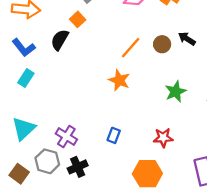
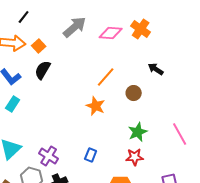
orange square: (78, 19) -> (39, 46), moved
brown circle: (162, 44) -> (134, 93), moved
green star: (176, 92) -> (138, 132), moved

